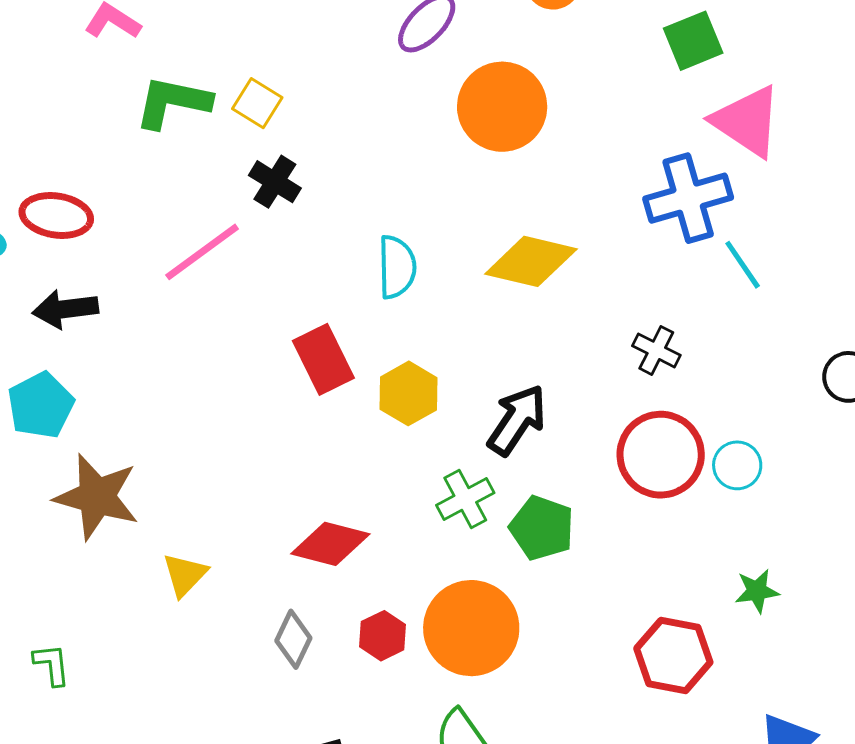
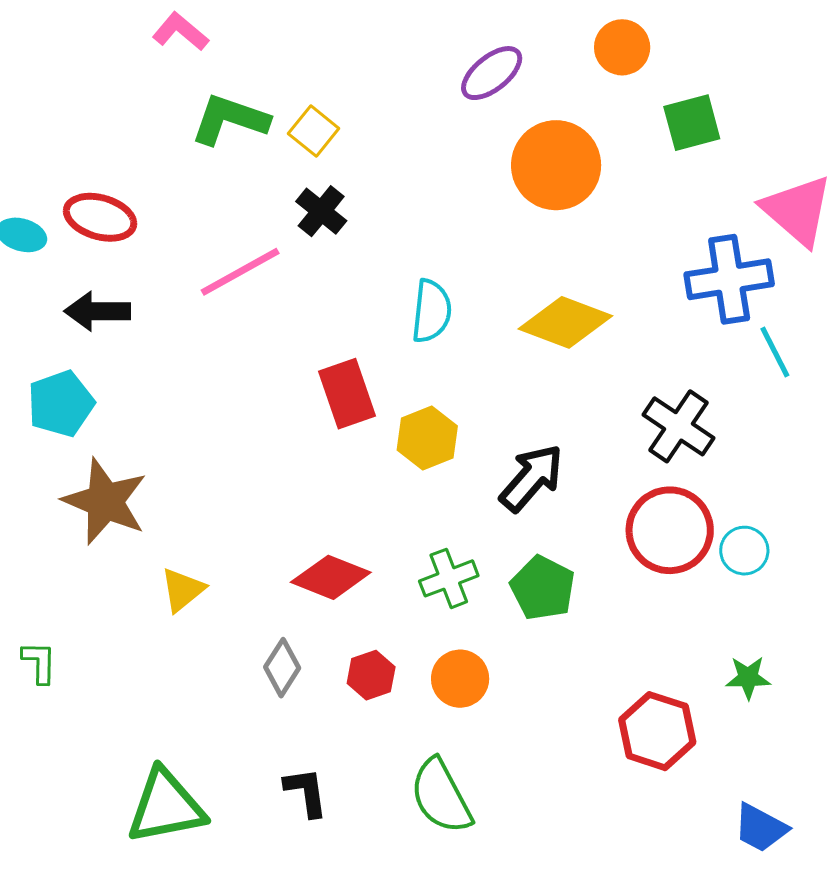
green square: (693, 41) -> (692, 123), moved
black cross: (656, 350) -> (678, 426), size x1.5
green cross: (465, 499) -> (449, 578), moved
orange circle: (471, 628) -> (460, 679), size x0.6

